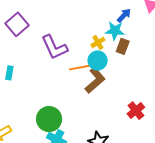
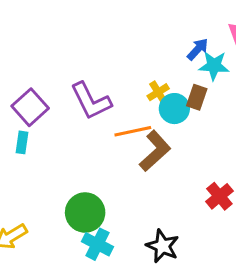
purple square: (17, 24) -> (30, 107), moved
cyan star: (115, 31) -> (214, 66), moved
cyan circle: (98, 60) -> (174, 109), moved

